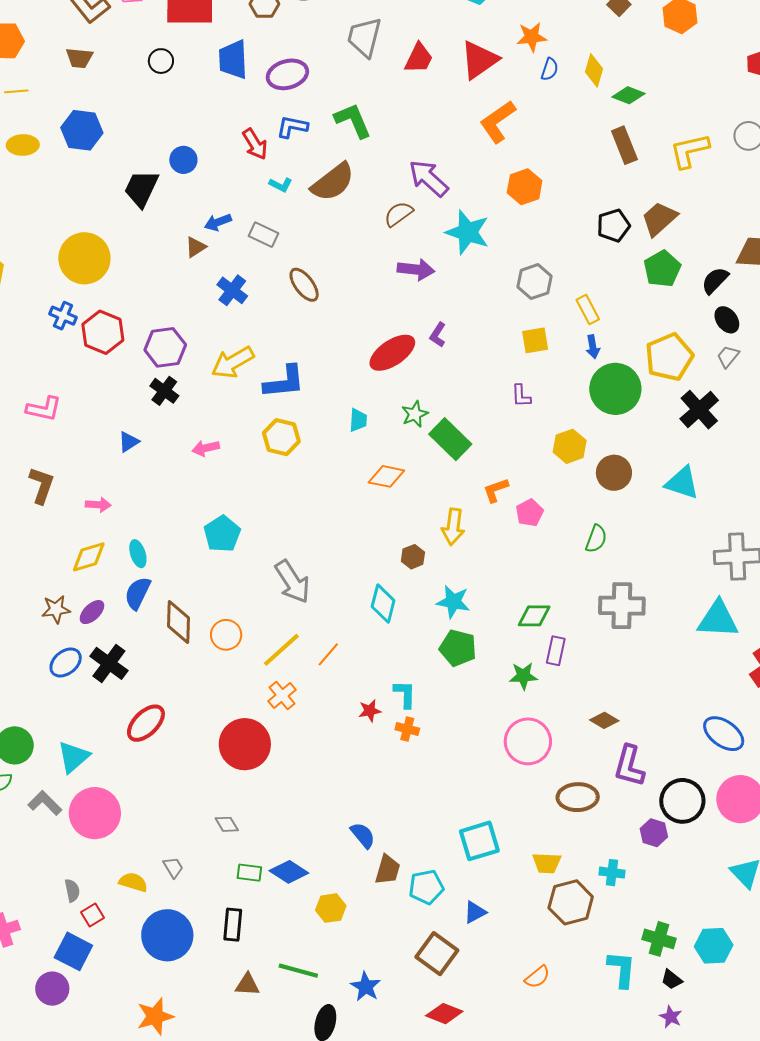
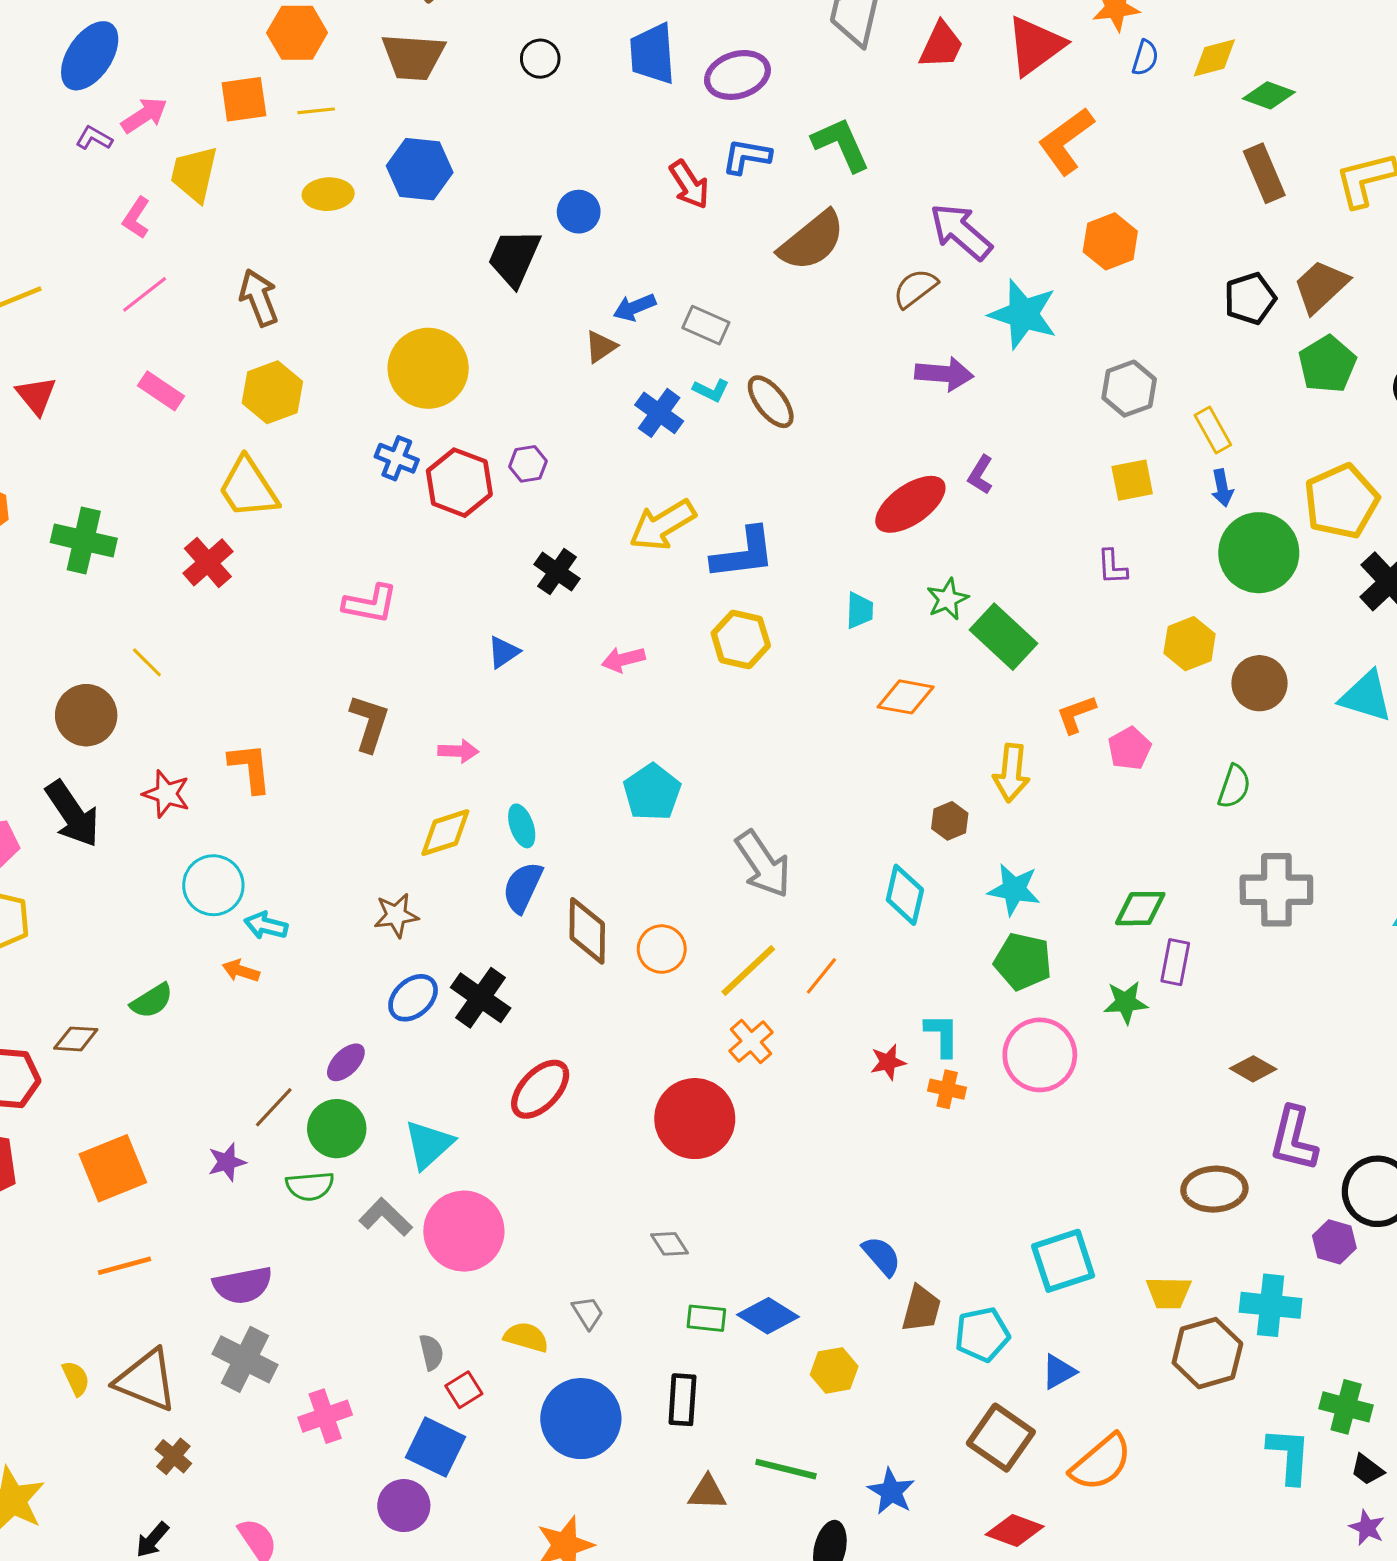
brown trapezoid: (79, 58) -> (413, 57), size x1.5
yellow diamond: (594, 70) -> (1214, 58), turned 60
cyan L-shape: (281, 185) -> (711, 390), moved
purple hexagon: (165, 347) -> (528, 464), moved, size x0.6
purple ellipse: (92, 612) -> (346, 1062), moved
pink circle: (528, 741) -> (1040, 1055), moved
cyan cross: (612, 873) -> (1271, 1305), size x1.5
orange semicircle: (537, 977) -> (1101, 1462), moved, size x1.6

